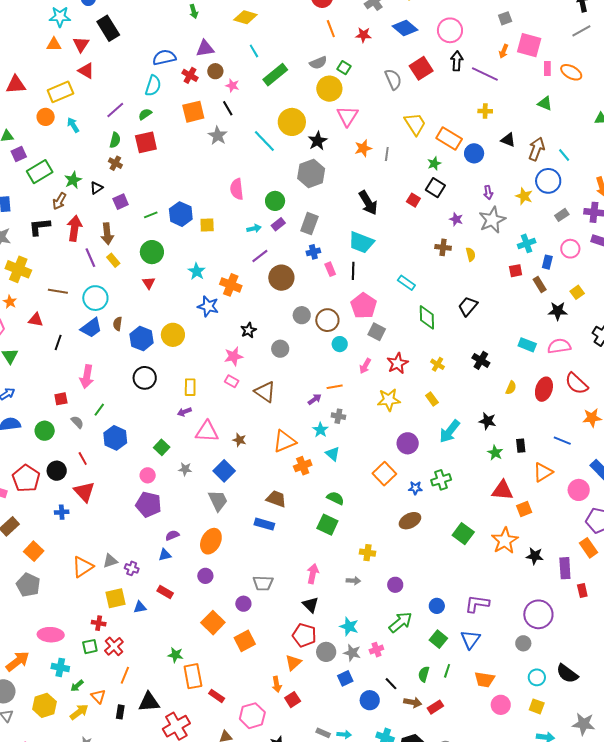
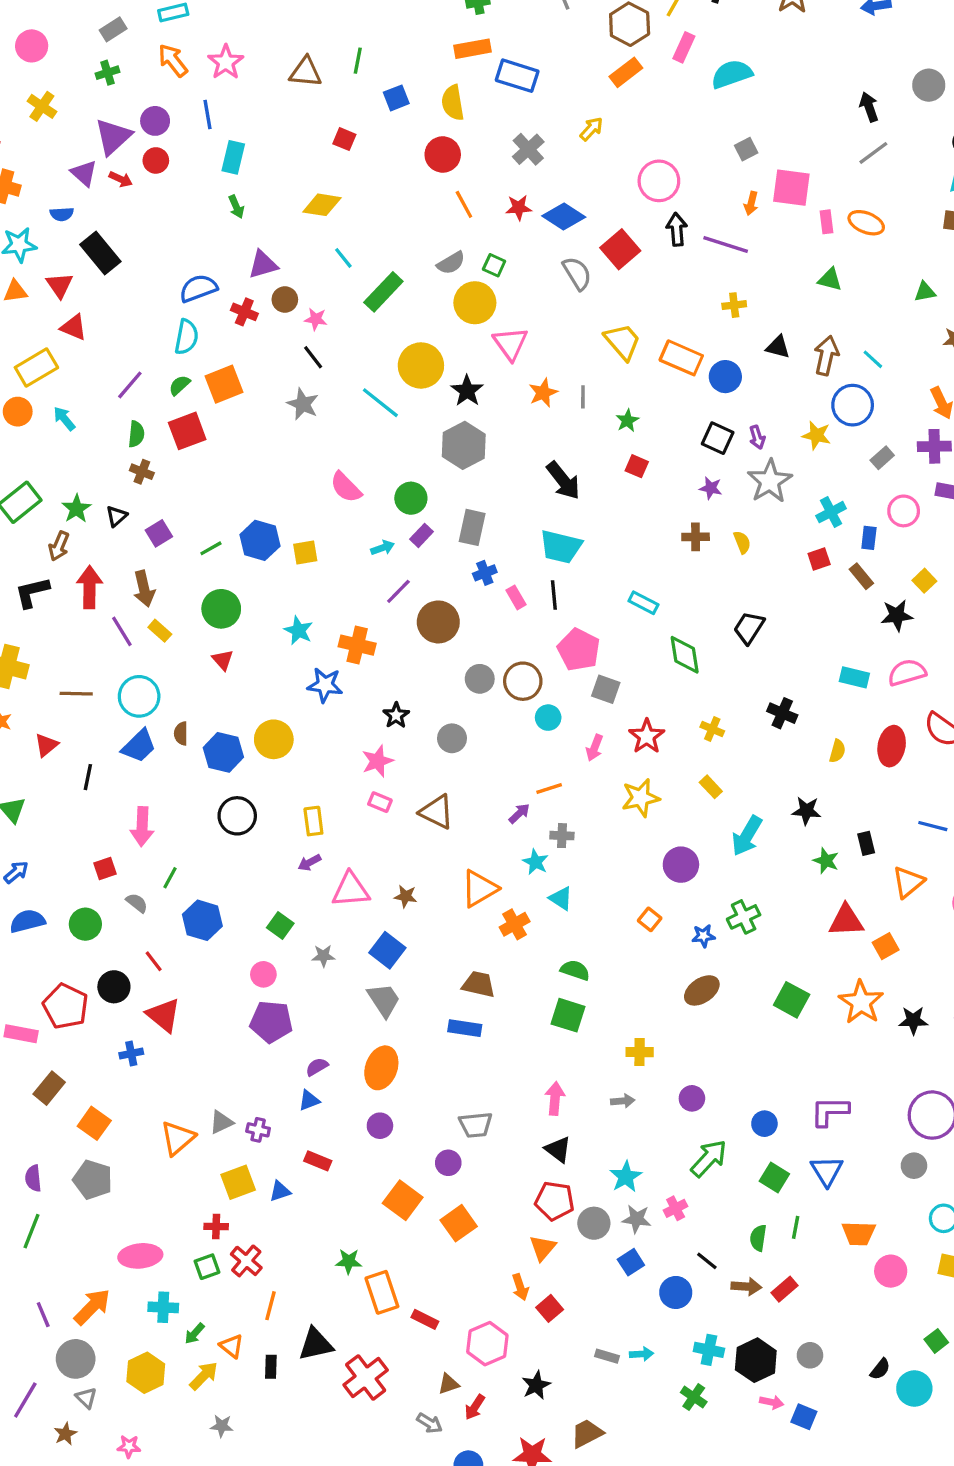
blue diamond: (405, 28) -> (564, 216), moved
orange square: (193, 112) -> (224, 384), moved
green star: (434, 163) -> (627, 421), moved
black square: (435, 188) -> (718, 438), moved
pink semicircle: (237, 189) -> (346, 487), turned -30
red triangle: (36, 320) -> (46, 745), turned -42
orange square: (384, 474) -> (650, 919), size x0.6
cyan star: (349, 627) -> (626, 1177), turned 30

